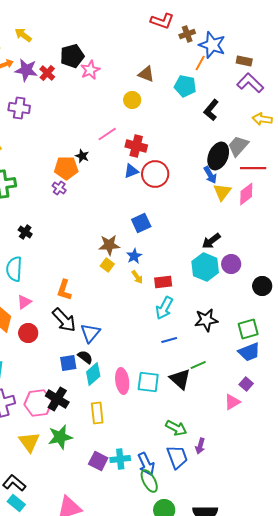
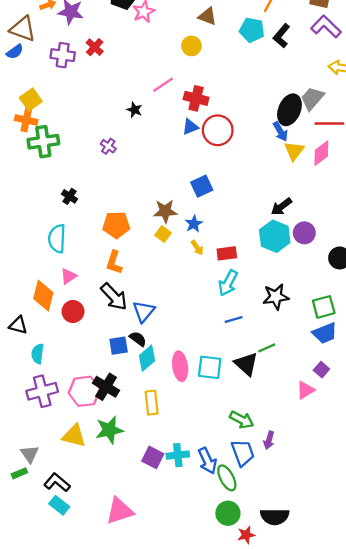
red cross: (47, 73) -> (95, 47), moved
black L-shape: (211, 110) -> (282, 36), moved
orange pentagon: (66, 168) -> (116, 225), moved
yellow triangle: (29, 442) -> (74, 436), turned -40
green ellipse: (149, 481) -> (227, 478), moved

